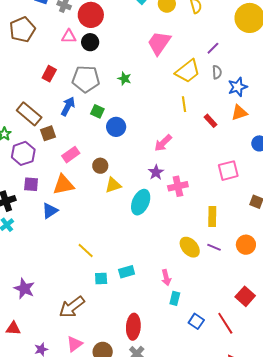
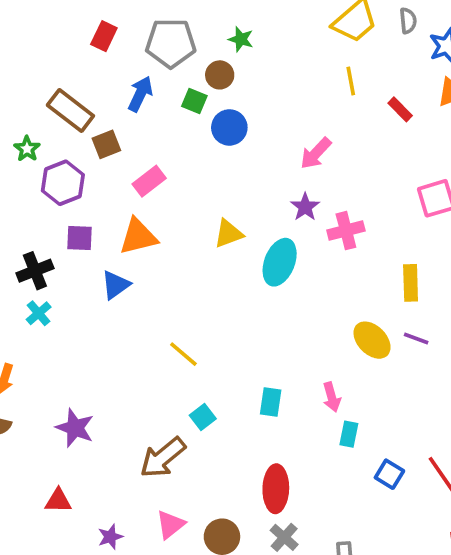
brown circle: (100, 166) -> (220, 75), moved
cyan rectangle: (127, 272) -> (271, 402), moved, turned -63
cyan square: (101, 279) -> (203, 417), moved, turned -32

